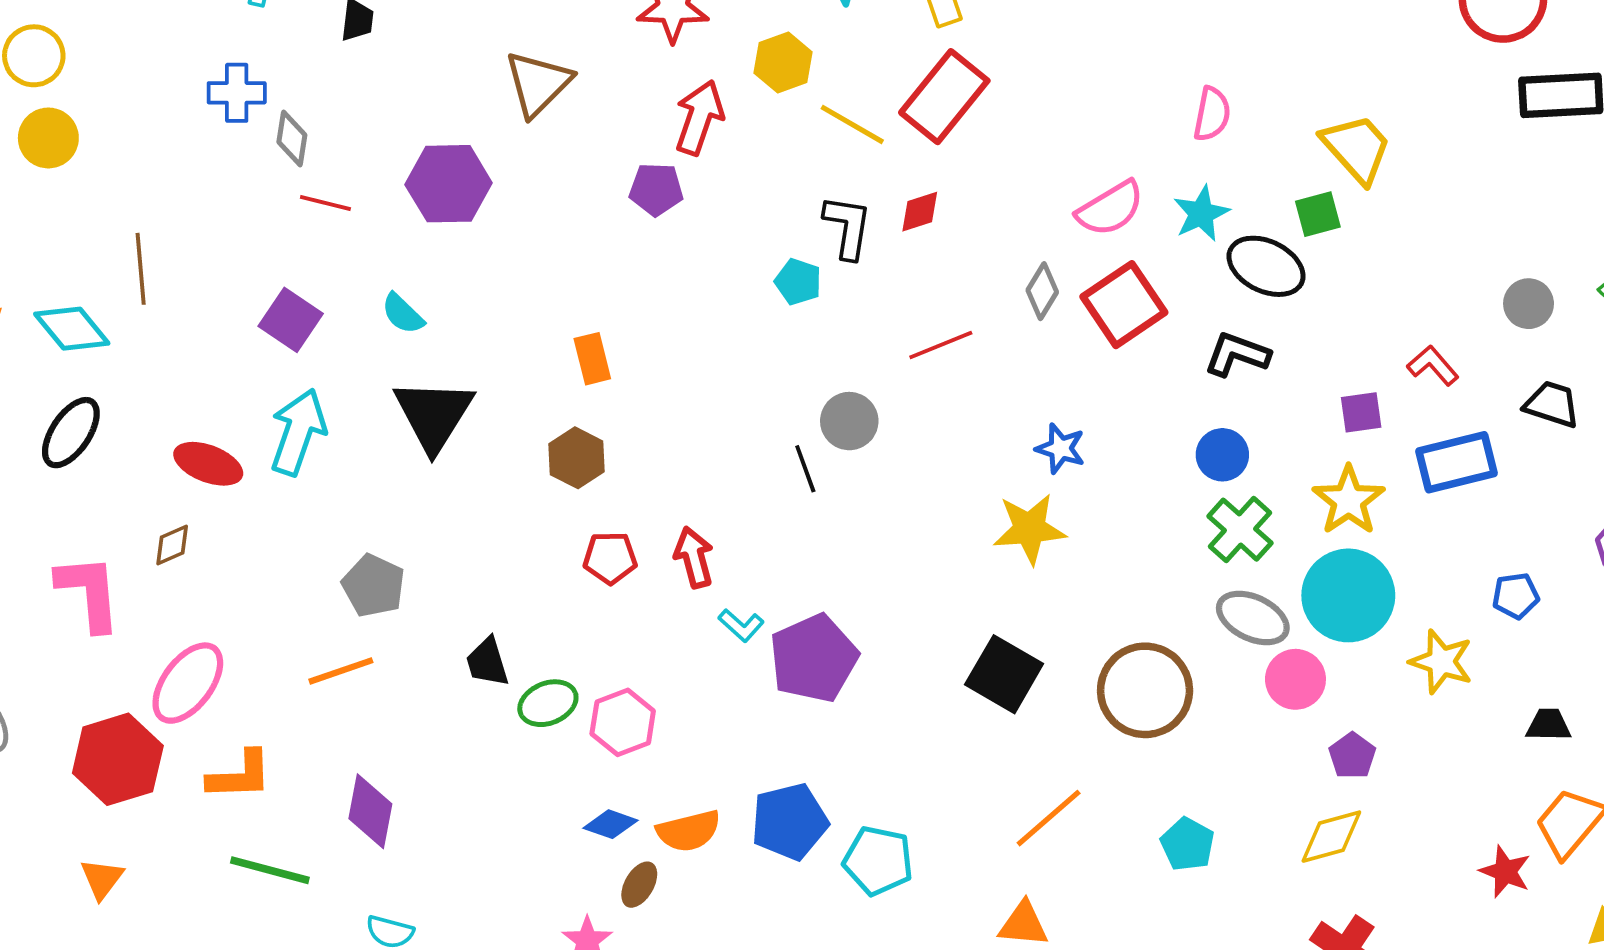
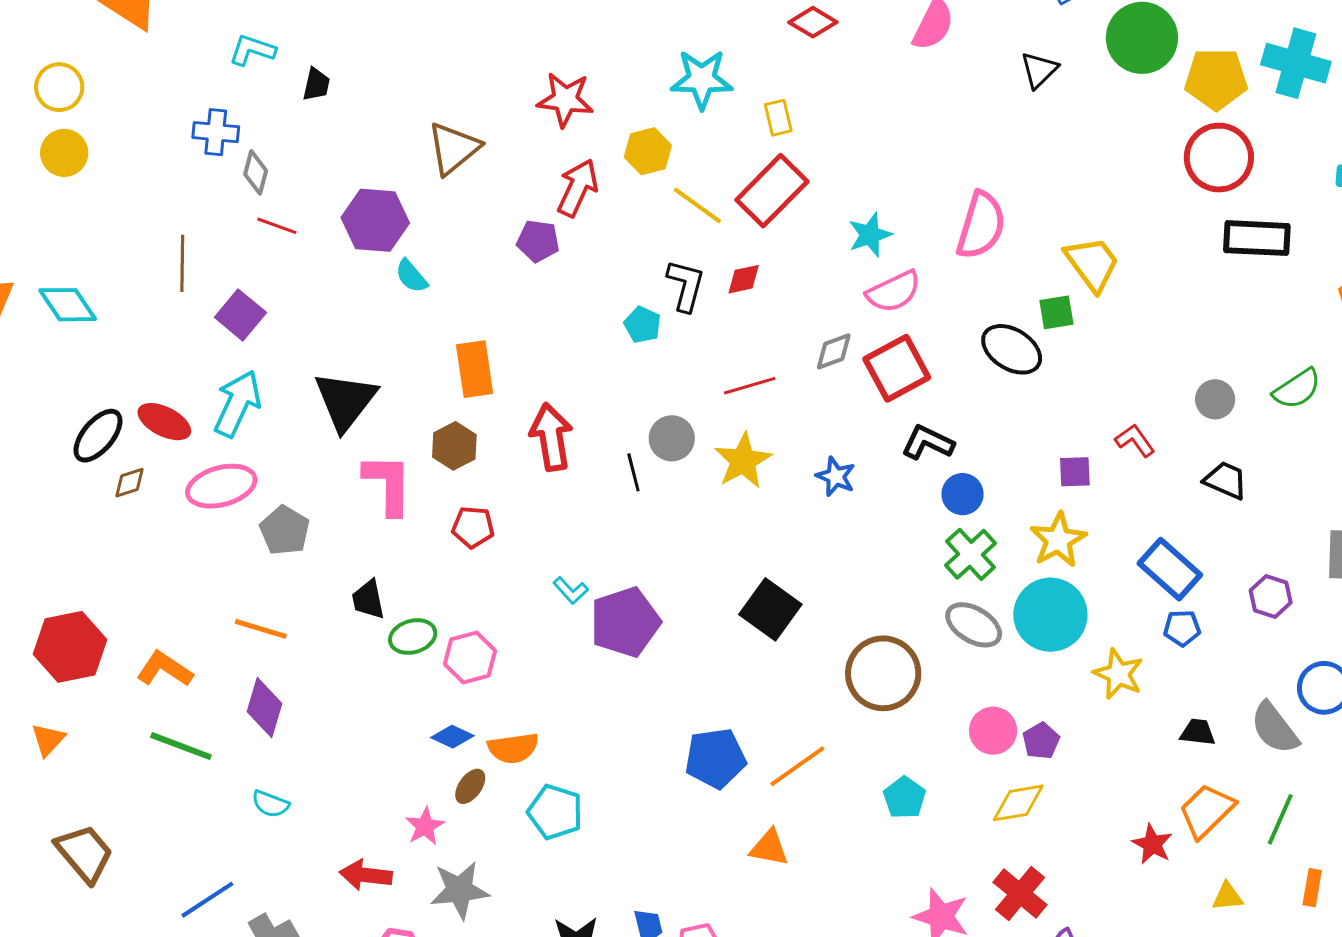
pink semicircle: (1212, 114) -> (981, 225), size x1.6
cyan star: (1201, 214) -> (870, 235), moved
brown line: (141, 269) -> (182, 263), moved
gray diamond: (1042, 291) -> (834, 351), turned 33
cyan semicircle: (403, 314) -> (411, 276), moved
black L-shape: (1237, 354) -> (928, 443), moved
orange rectangle: (592, 359) -> (475, 369), size x1.4
black ellipse: (71, 433) -> (98, 436), moved
blue rectangle: (1457, 462) -> (1170, 569), moved, turned 50
yellow star: (1029, 529) -> (743, 461), moved, turned -30
red arrow: (694, 557) -> (551, 437), moved, size x1.4
pink L-shape: (89, 592) -> (388, 484), moved
orange line: (341, 671) -> (261, 629), moved, turned 30
black square: (1004, 674) -> (770, 609), moved
pink circle: (1295, 679) -> (993, 731), moved
pink ellipse: (188, 683) -> (221, 486), moved, turned 32
orange L-shape: (240, 775) -> (165, 669), turned -150
blue pentagon: (790, 822) -> (715, 758), moved
cyan pentagon: (878, 861) -> (555, 812), moved

